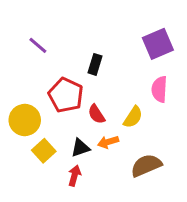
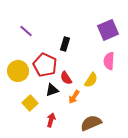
yellow circle: (25, 120) -> (18, 71), moved
orange arrow: (108, 142) -> (74, 97), turned -40
black triangle: (80, 148) -> (52, 90), moved
brown semicircle: (146, 165) -> (91, 123), moved

